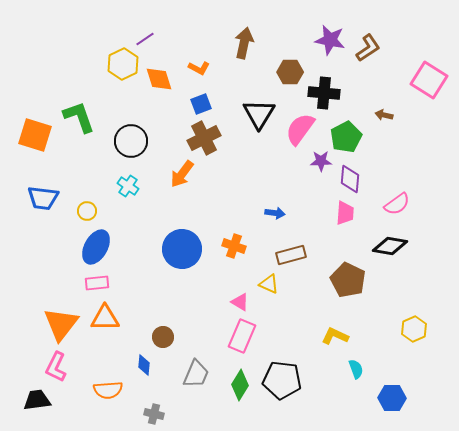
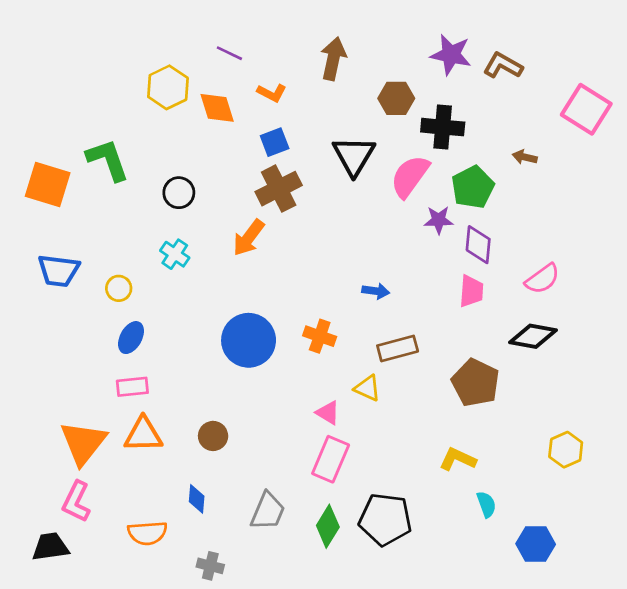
purple line: (145, 39) -> (229, 53), moved, turned 60
brown L-shape: (368, 48) -> (503, 66), turned -116
black circle: (131, 141) -> (179, 193), size x0.7
blue ellipse: (96, 247) -> (131, 338), size x0.7
brown circle: (163, 337) -> (213, 436), moved

